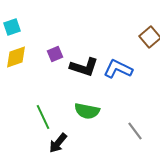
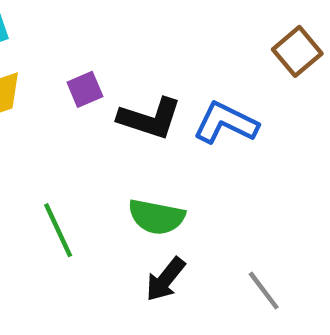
gray line: (135, 131) -> (264, 291), moved
black arrow: (58, 143) -> (165, 279), moved

